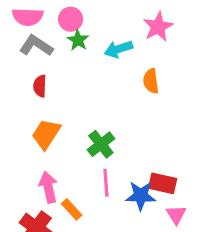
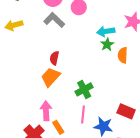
green star: (78, 40) -> (107, 44), moved
red semicircle: (40, 86) -> (54, 58), moved
red rectangle: (163, 183) -> (126, 111), moved

